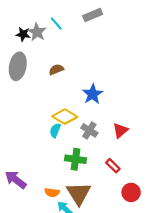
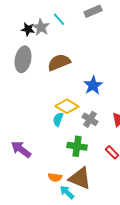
brown semicircle: (56, 69) -> (59, 62), size x1.6
purple arrow: (16, 180) -> (21, 149), moved
brown triangle: (79, 194) -> (80, 178), turned -35

